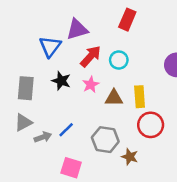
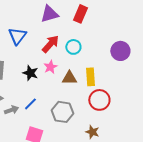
purple triangle: (77, 29) -> (49, 14), moved
black star: (61, 81) -> (30, 73), moved
brown star: (130, 157) -> (92, 132), moved

